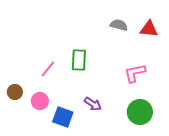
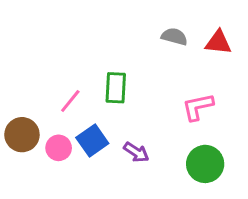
brown circle: (15, 92) -> (22, 135), size x1.5
blue square: (63, 117) -> (92, 141), moved, turned 35

